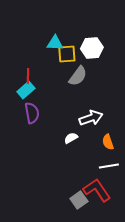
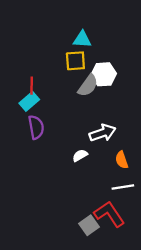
cyan triangle: (55, 43) -> (82, 39), moved
white hexagon: (92, 48) -> (104, 74), moved

